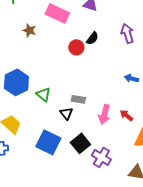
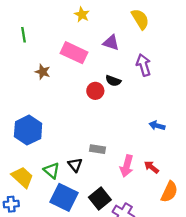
purple arrow: (127, 33) -> (144, 65), moved
black semicircle: (92, 38) -> (113, 81), turned 72
green triangle: (43, 94) -> (52, 170), moved
black triangle: (66, 113) -> (75, 165), moved

